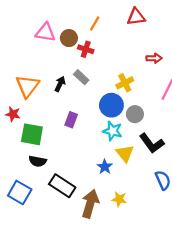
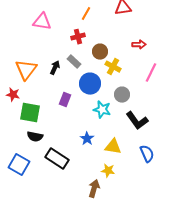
brown circle: (69, 38) -> (100, 52), moved
red cross: (86, 49) -> (78, 37), turned -32
yellow cross: (125, 83) -> (113, 67), turned -35
blue circle: (111, 105) -> (90, 84), moved
yellow triangle: (125, 153) -> (113, 147), moved, turned -42
blue star: (105, 167) -> (87, 139), moved
brown arrow: (90, 204) -> (94, 189), moved, size x0.7

